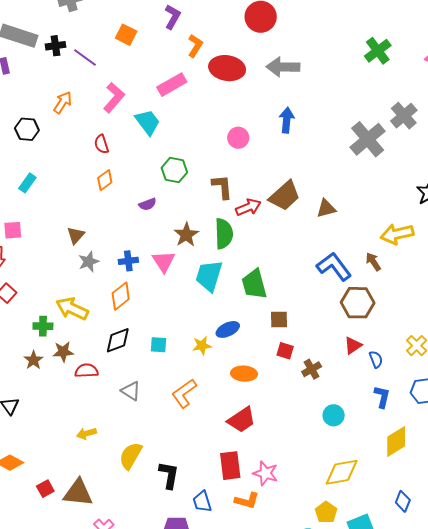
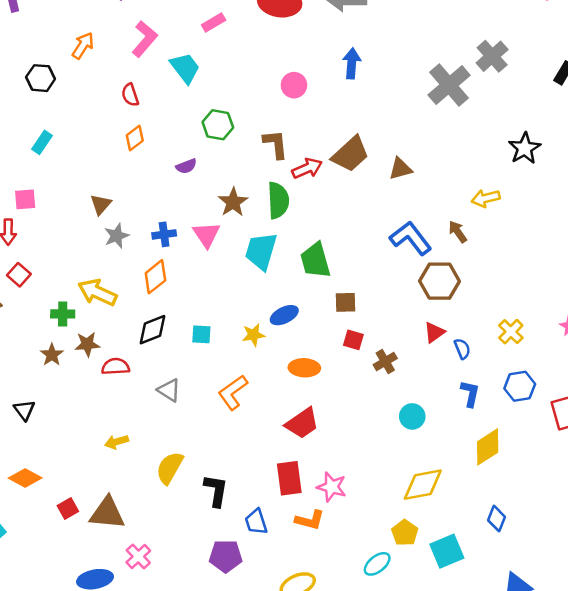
pink rectangle: (172, 85) -> (214, 22), size x0.7
yellow arrow: (397, 234) -> (486, 198), size x0.7

